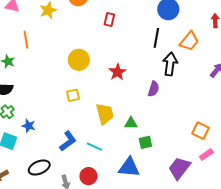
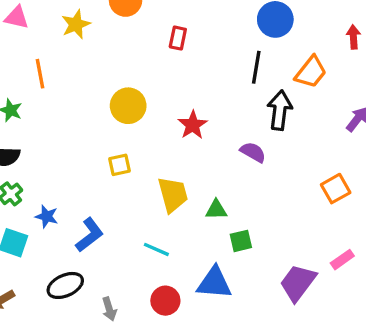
purple semicircle: (154, 89) -> (253, 152), turned -77
orange square: (200, 131) -> (336, 189), moved, turned 36
blue L-shape: (68, 141) -> (90, 235), moved
red circle: (88, 176) -> (165, 301), moved

